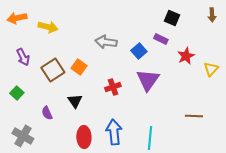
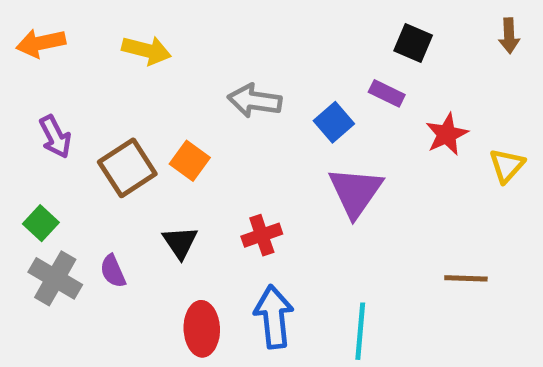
yellow arrow: (48, 27) -> (147, 50), moved
red cross: (113, 87) -> (262, 235), moved
gray cross: (23, 136) -> (55, 278), moved

